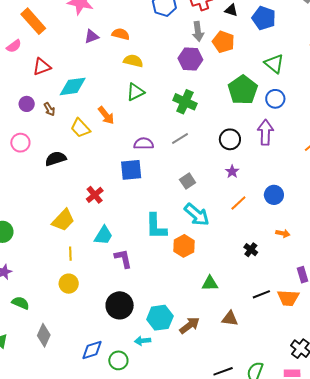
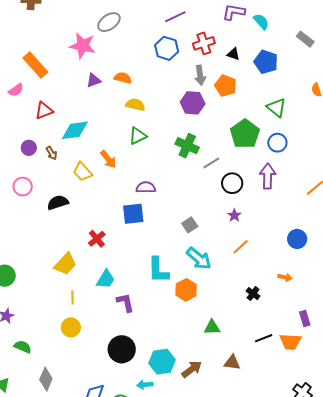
gray line: (180, 139) -> (211, 163), moved
blue circle: (274, 195) -> (297, 239), moved

